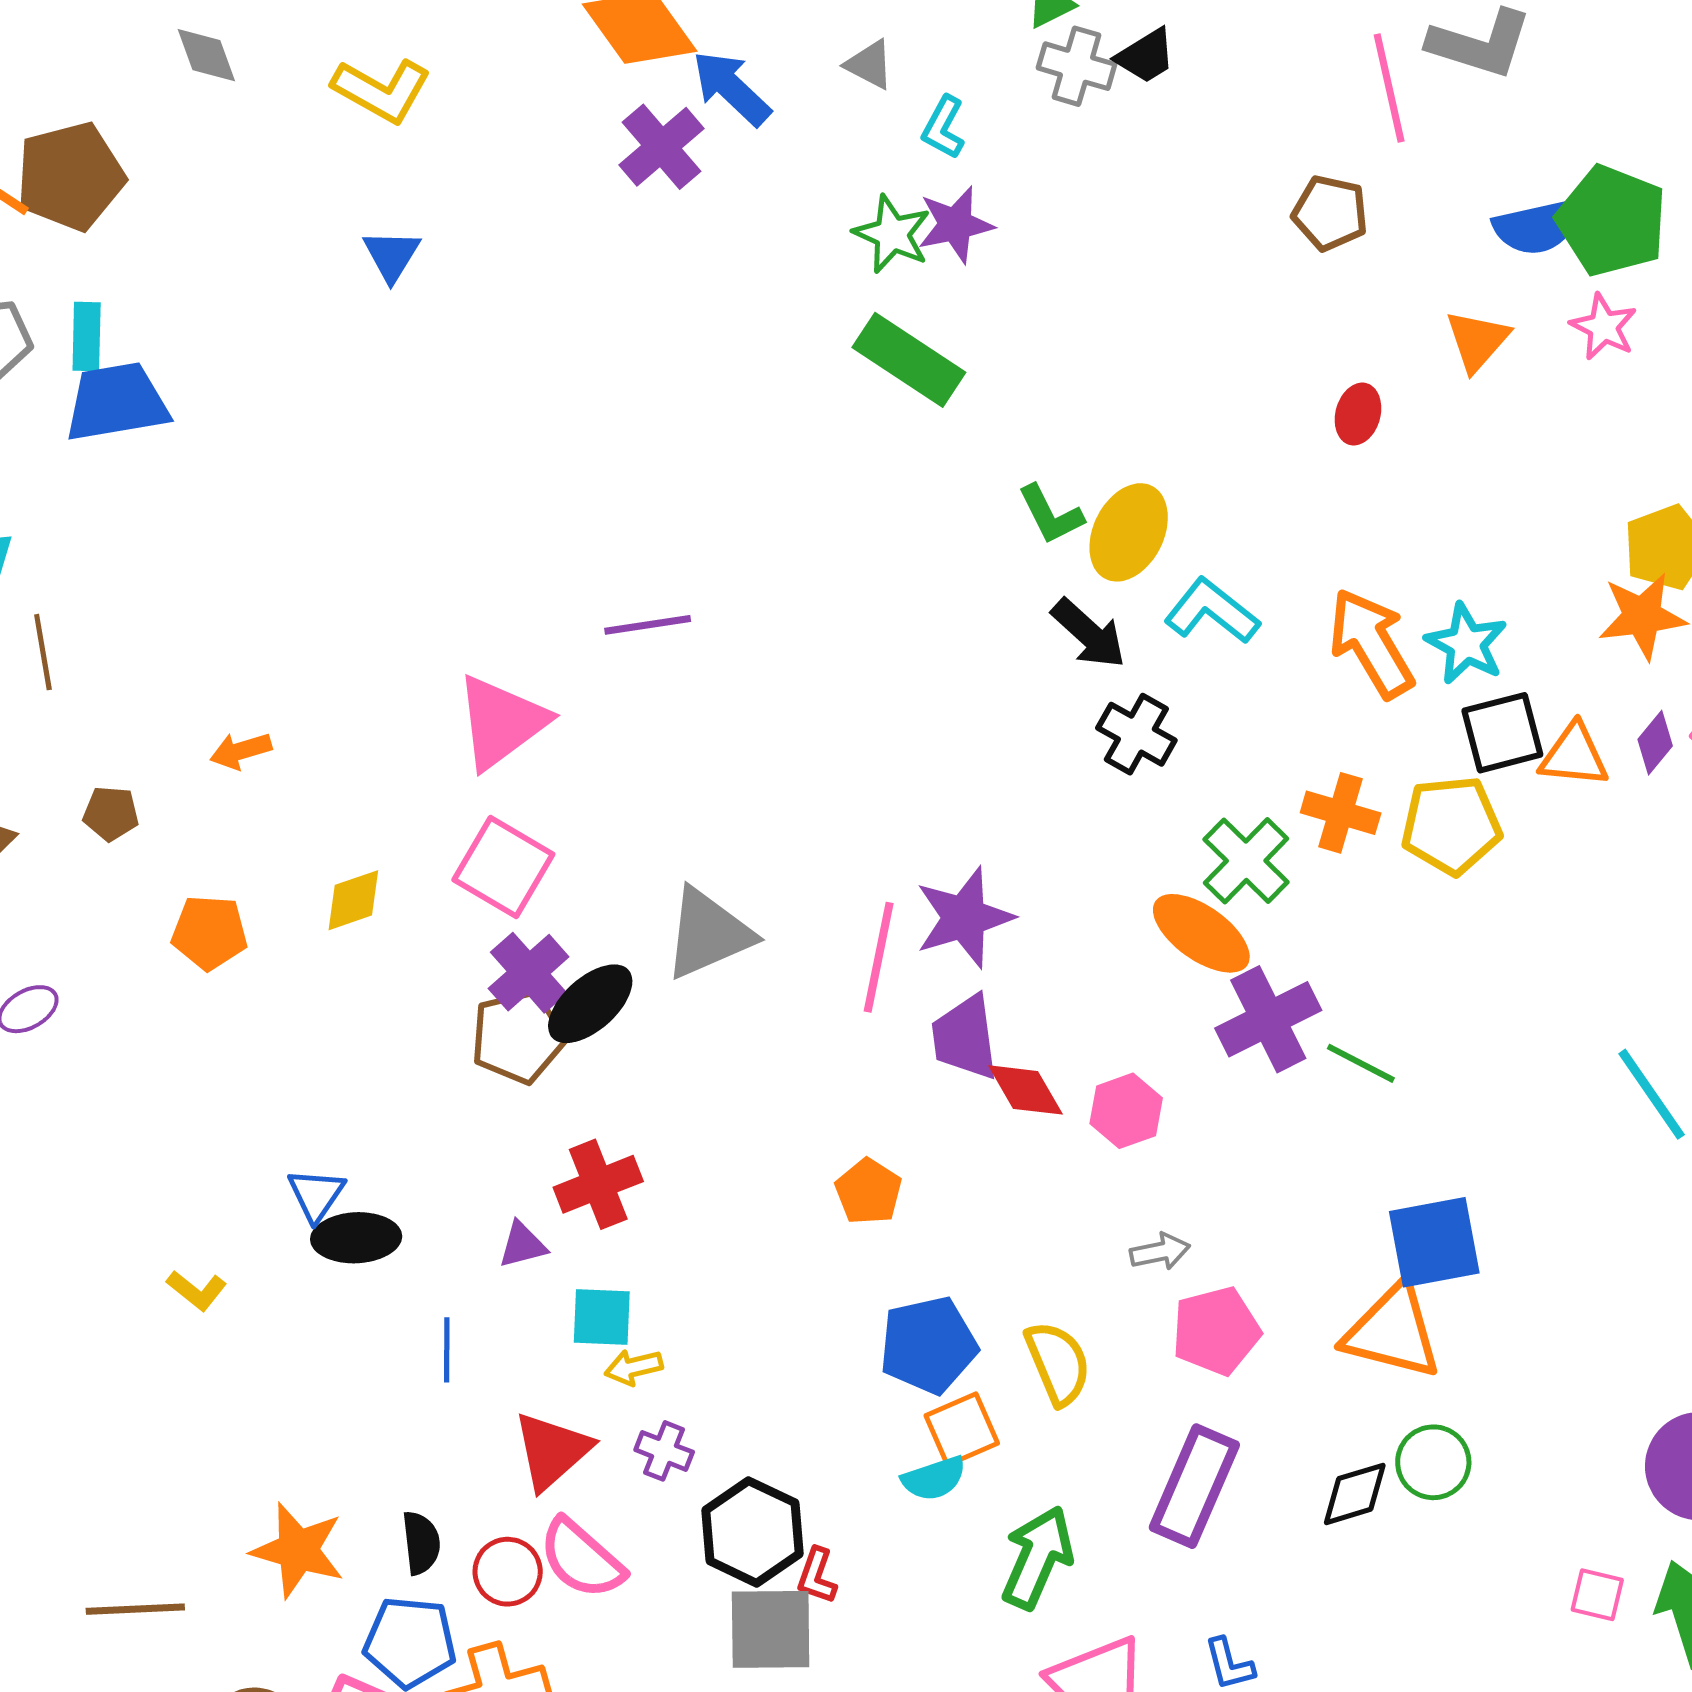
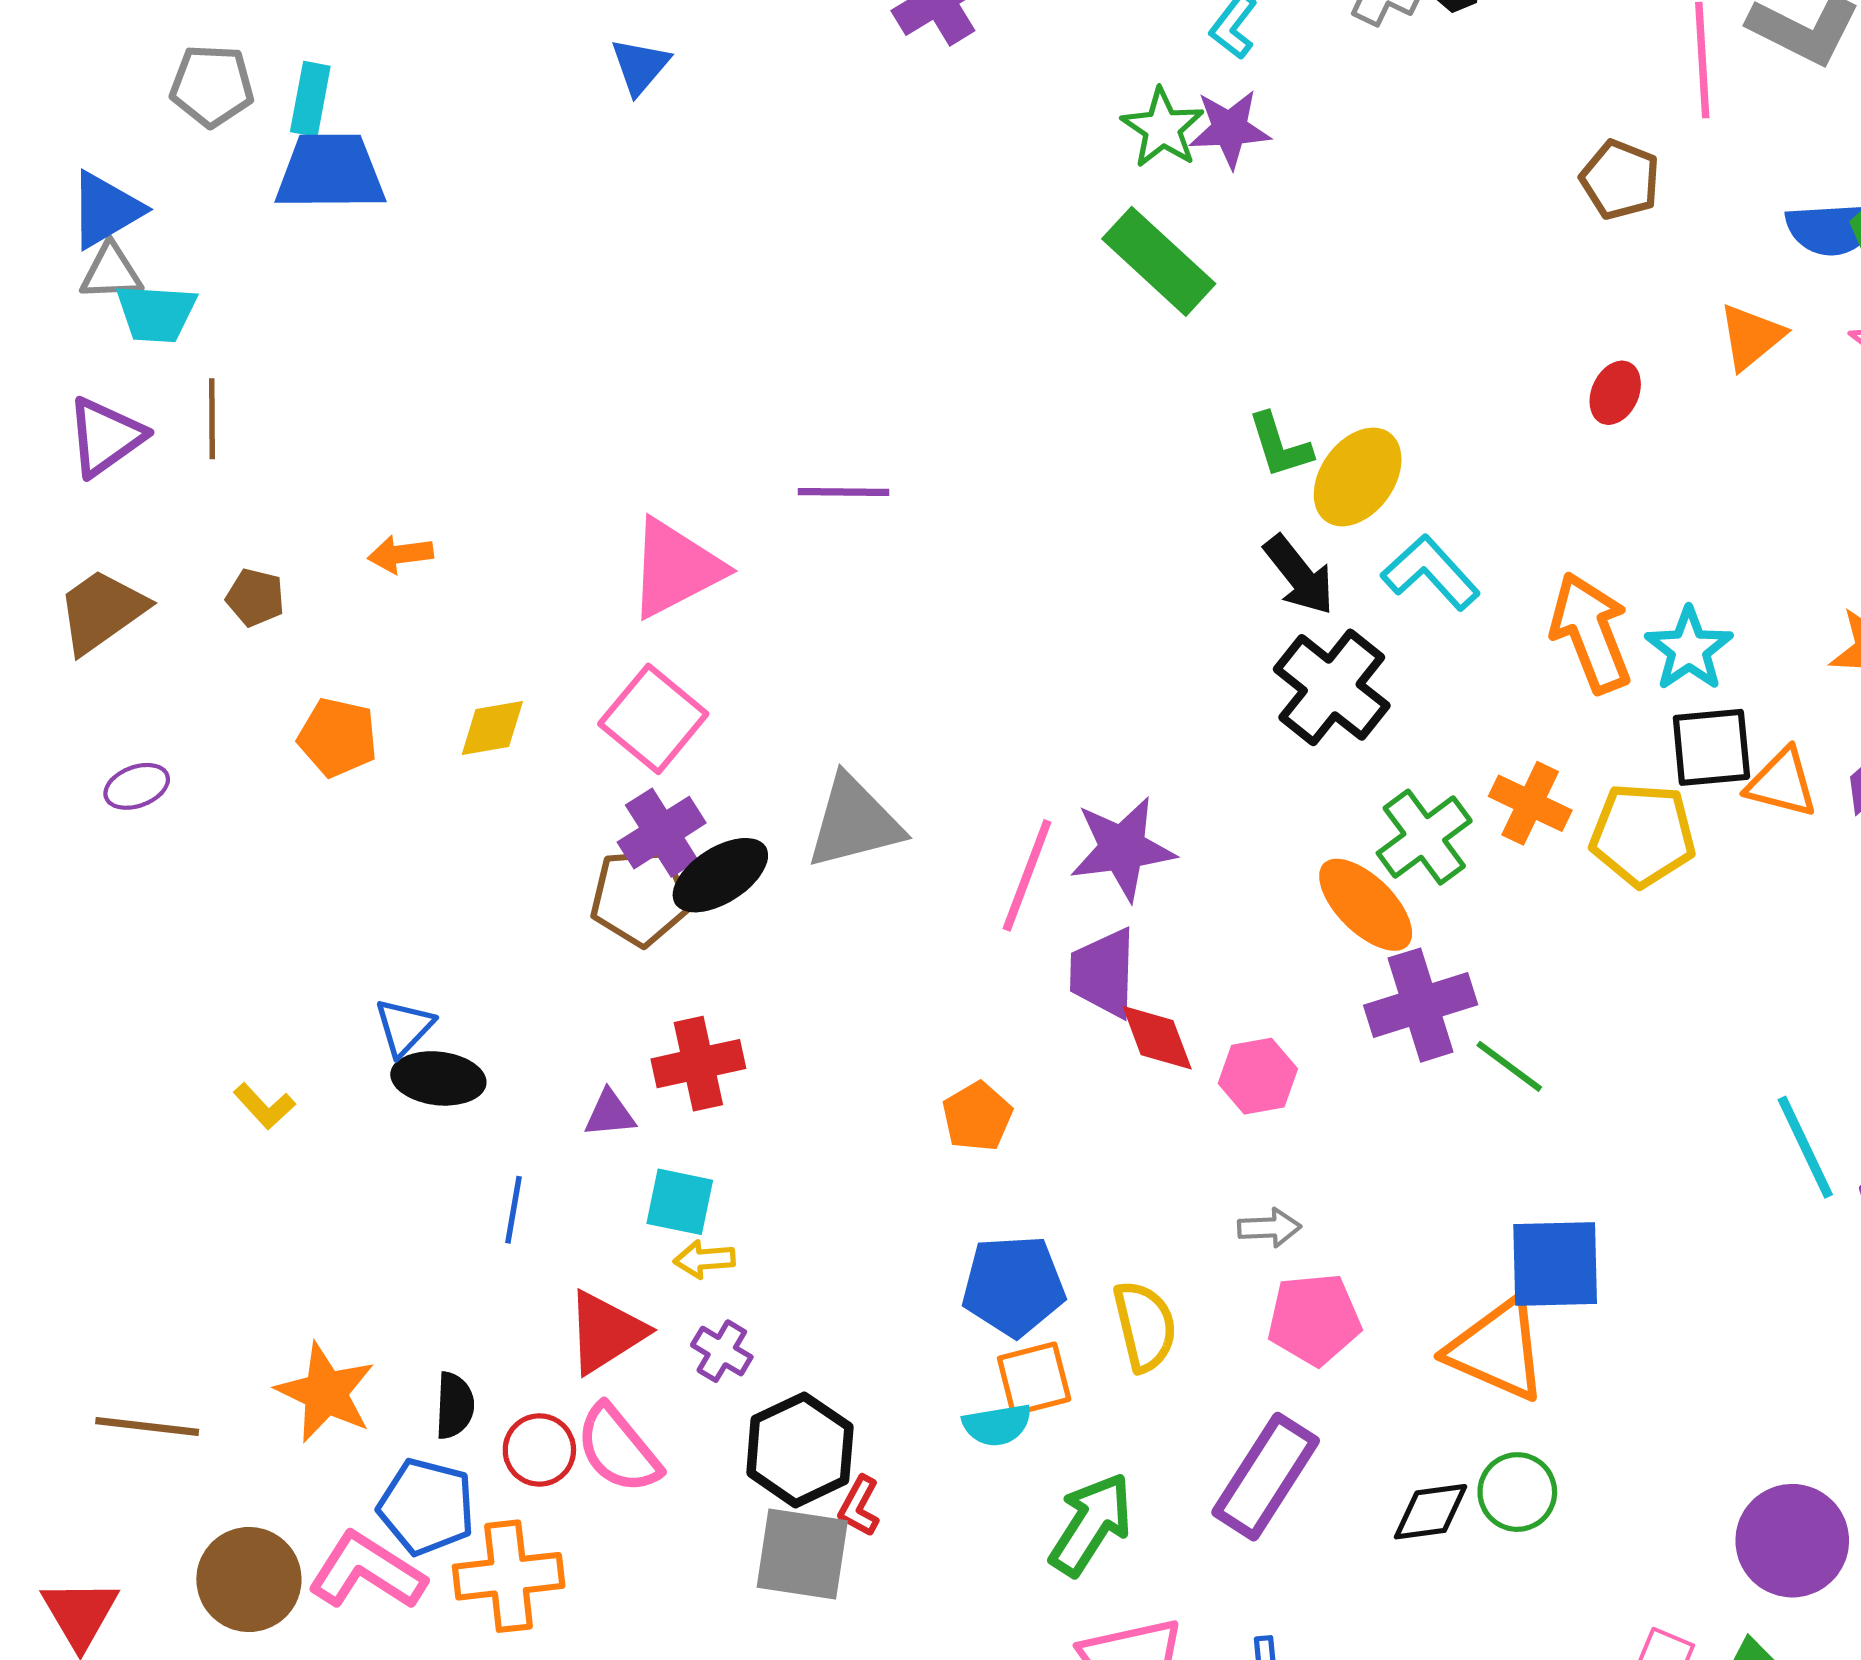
black cross: (1136, 734) -> (1332, 687), size x1.4

